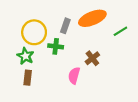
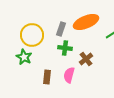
green cross: (56, 46) -> (65, 48), moved
brown rectangle: (28, 78) -> (47, 77), moved

